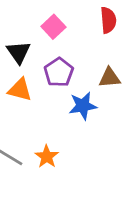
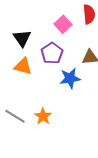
pink square: (53, 27) -> (63, 24), moved

